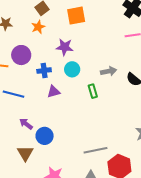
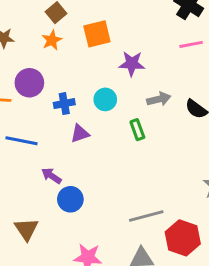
orange square: (76, 16) -> (97, 34), moved
purple star: (65, 47) -> (132, 64), moved
purple arrow: (26, 124) -> (51, 176), moved
brown triangle: (25, 153) -> (26, 229), moved

